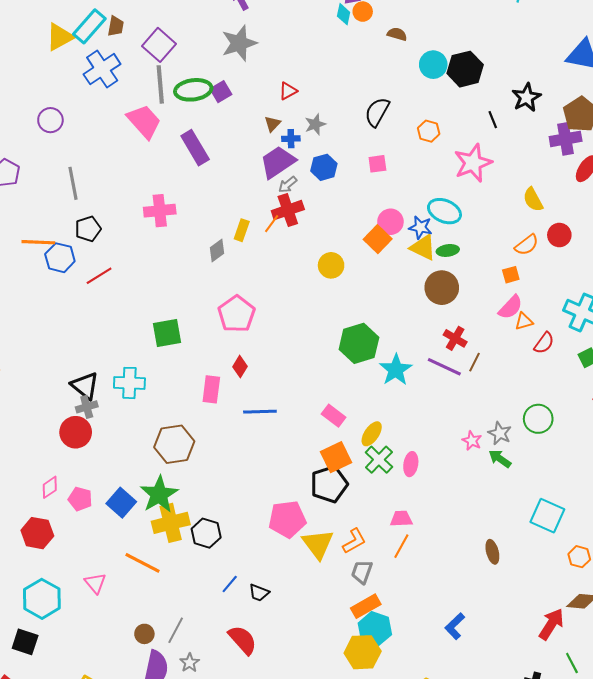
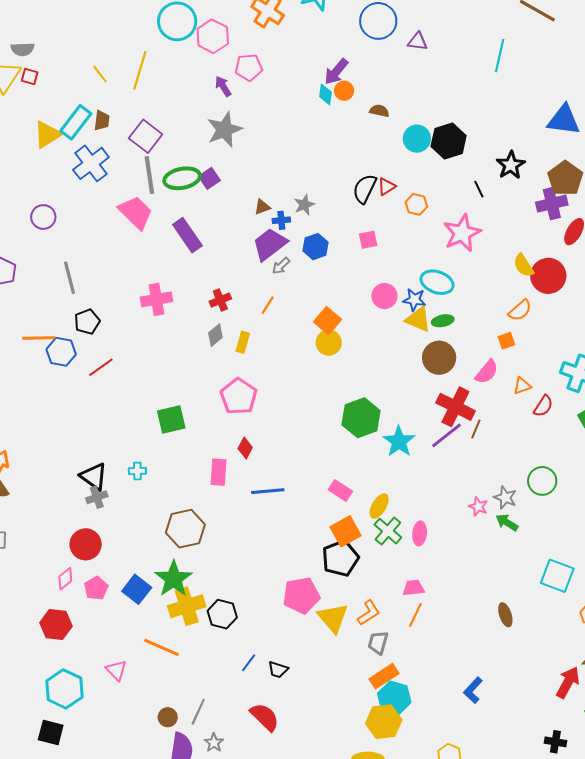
red triangle: (288, 91) -> (387, 187), moved
brown triangle: (272, 124) -> (262, 207), turned 30
red cross: (288, 210) -> (220, 300), moved, size x0.7
yellow rectangle: (242, 230) -> (243, 342), moved
red circle: (559, 235) -> (548, 276), moved, size x1.5
orange square: (378, 239) -> (327, 321), moved
pink semicircle: (511, 307) -> (487, 372), moved
red cross: (455, 338) -> (455, 407), size x1.6
purple line: (444, 367) -> (447, 435), turned -60
cyan cross: (129, 383) -> (137, 471), size x0.6
red circle: (76, 432) -> (86, 544), moved
pink pentagon: (80, 499) -> (96, 588), turned 30

